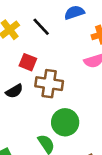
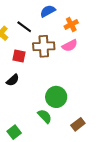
brown cross: (49, 84) -> (44, 46), moved

